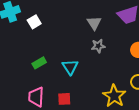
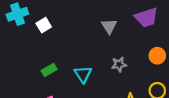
gray star: (98, 46) -> (119, 64), moved

